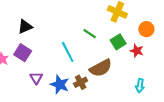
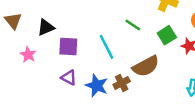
black triangle: (25, 27) -> (46, 27), moved
purple square: (23, 53) -> (68, 46), moved, turned -30
purple triangle: (36, 78) -> (69, 78), turned -32

